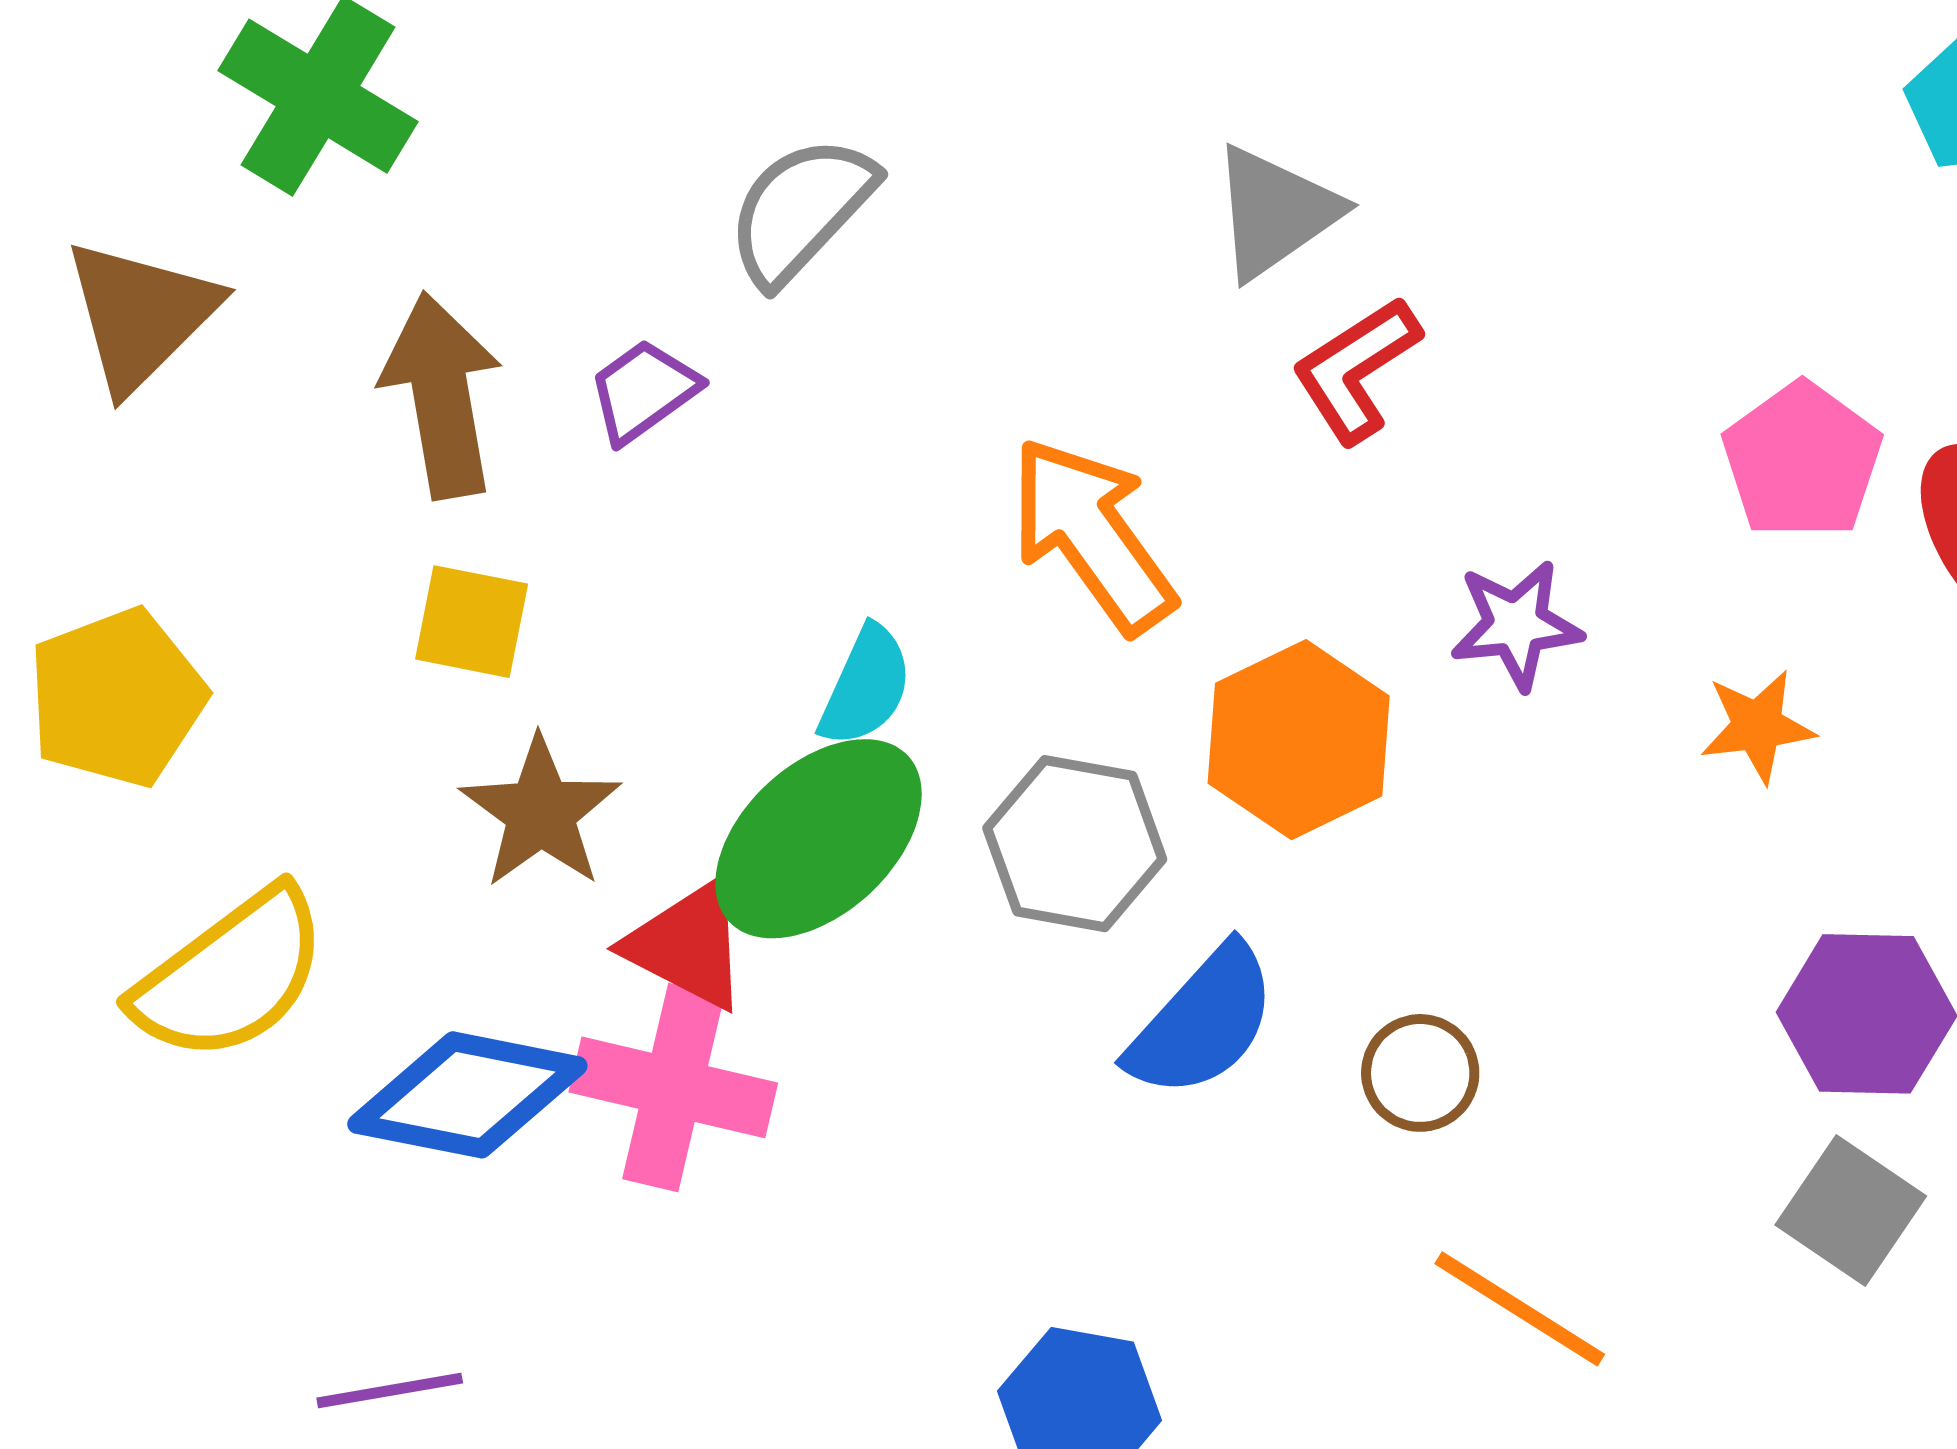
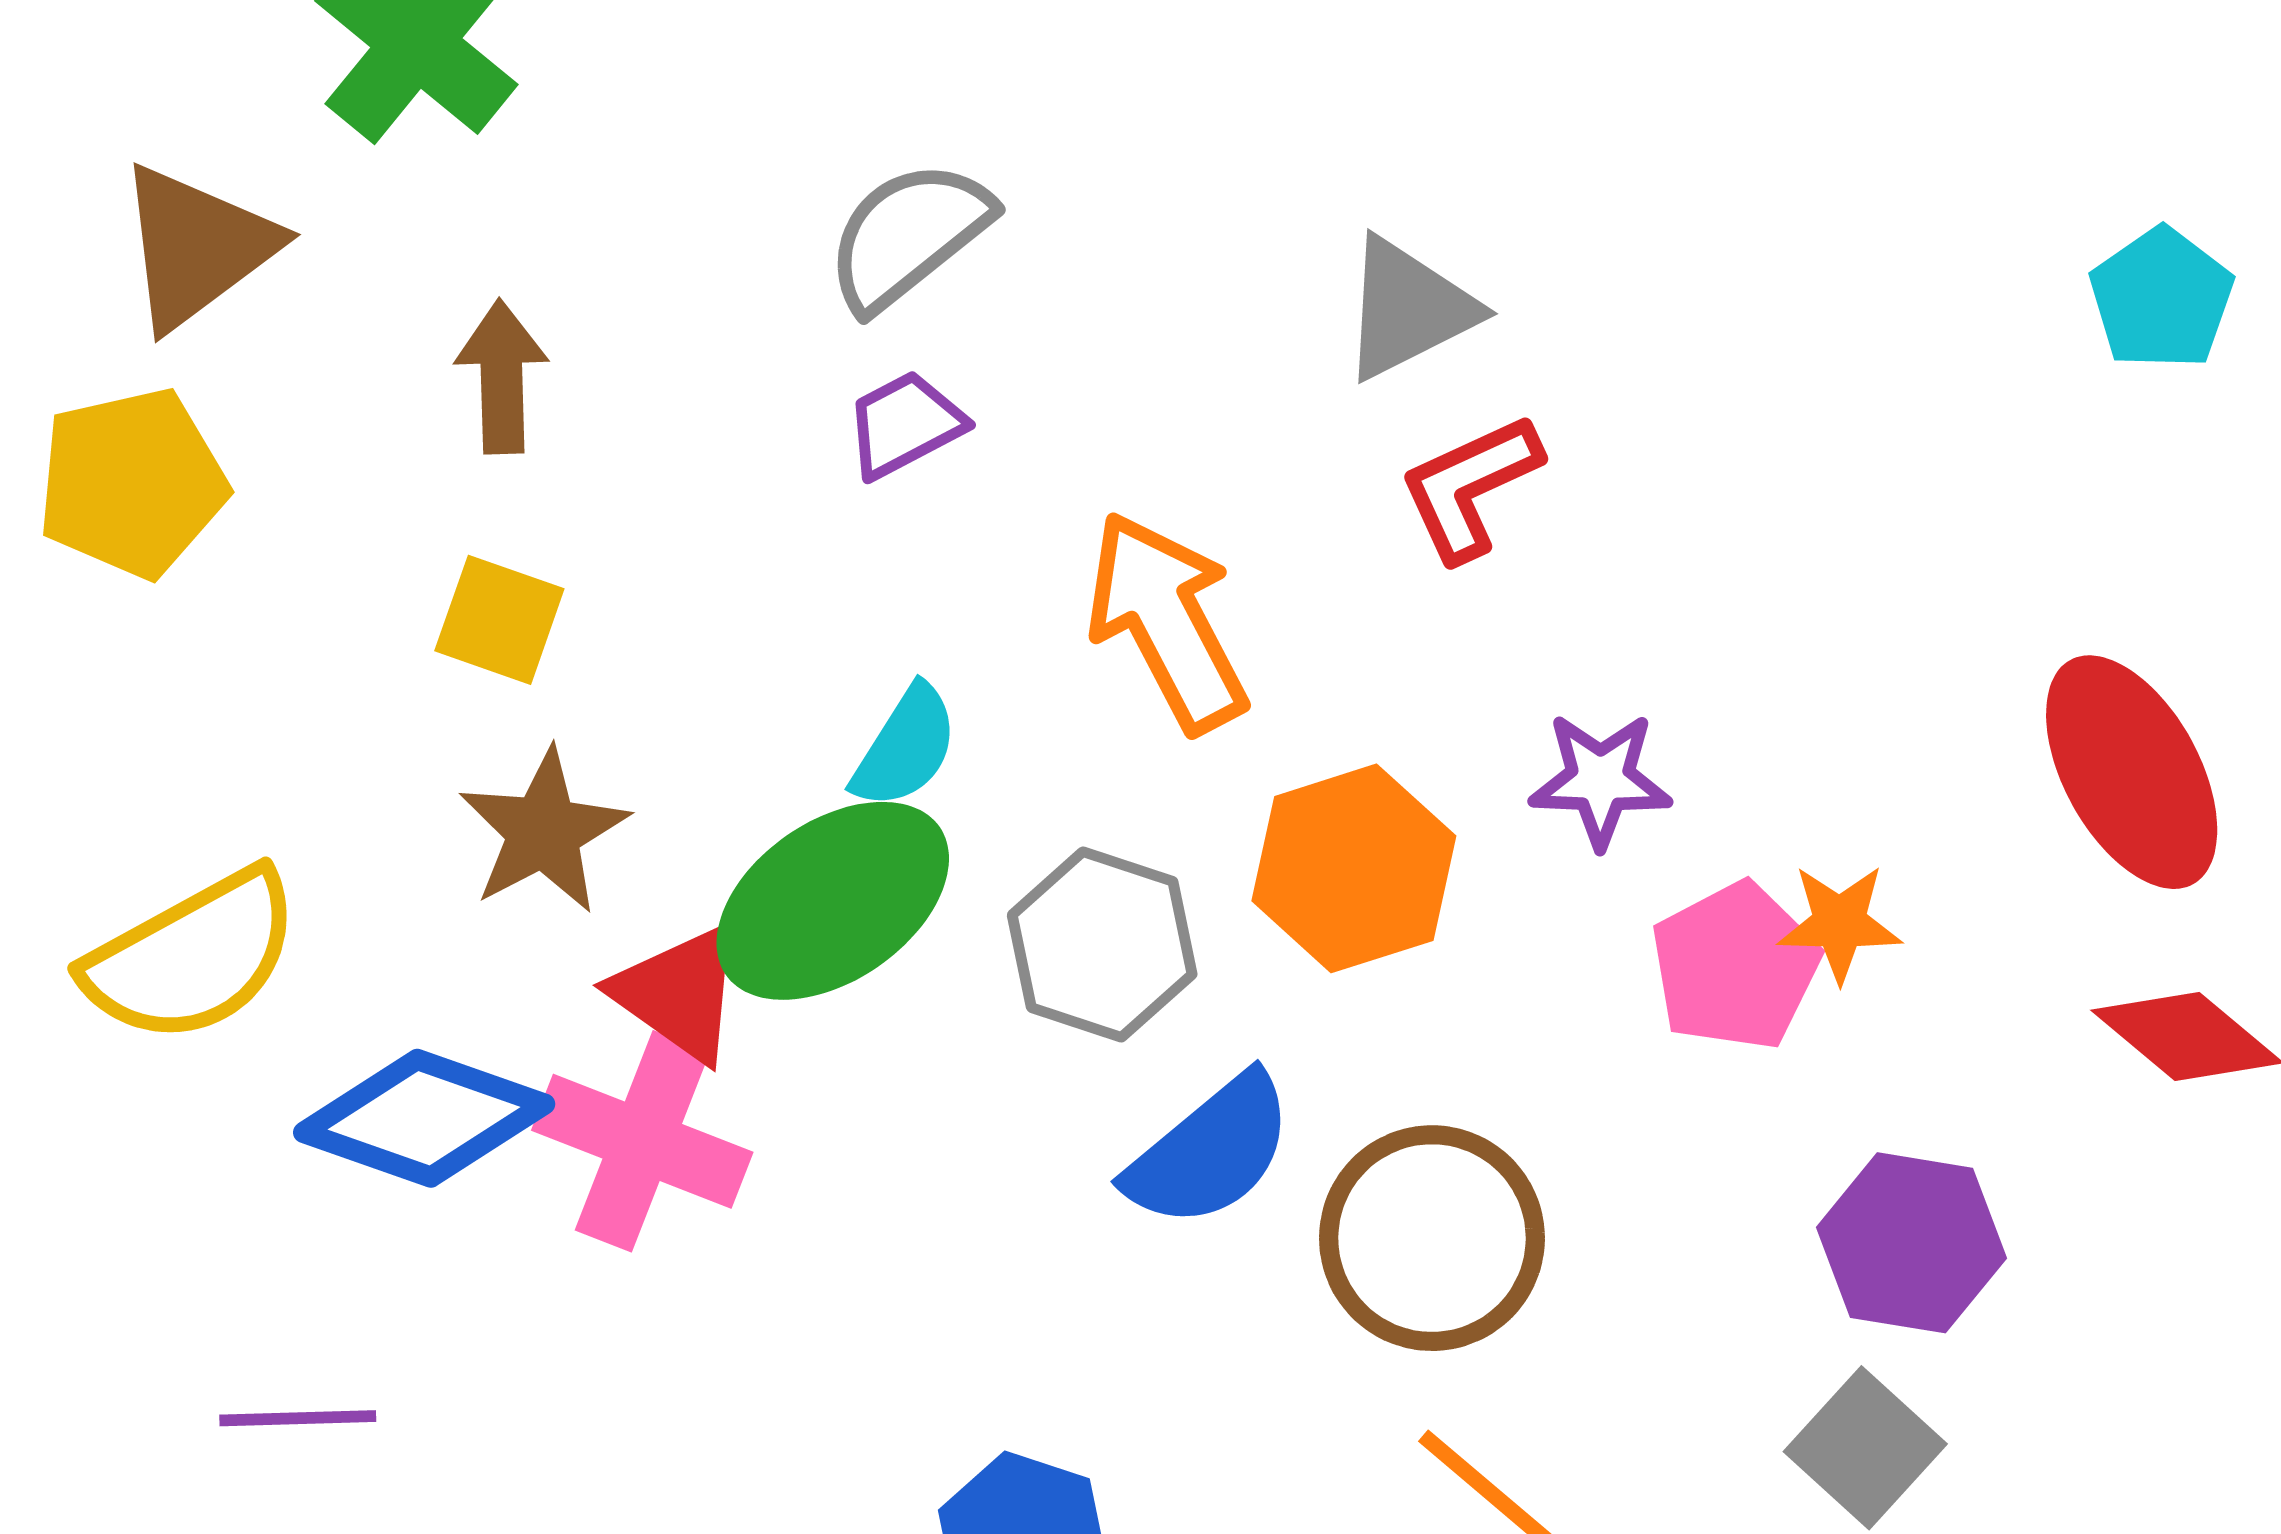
purple trapezoid: (643, 391) -> (905, 424), moved
brown arrow: (441, 395) -> (502, 377), size x0.7
pink pentagon: (1802, 461) -> (1735, 966), moved
yellow pentagon: (117, 698) -> (132, 483), moved
brown circle: (1420, 1073) -> (1432, 1238), size x1.8

